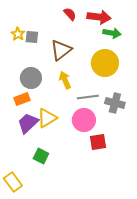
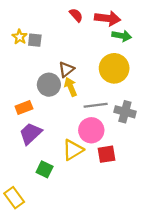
brown triangle: (61, 50) -> (66, 69), moved, size x0.7
gray circle: (31, 78) -> (49, 85), moved
yellow triangle: (47, 118) -> (73, 150), moved

